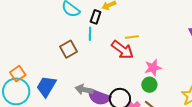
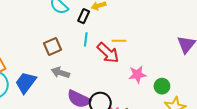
cyan line: (90, 34) -> (86, 39), moved
green circle: (149, 85) -> (162, 86), moved
gray arrow: (84, 90) -> (60, 73), moved

